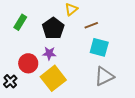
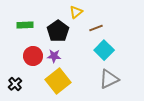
green rectangle: (20, 22) -> (25, 25), turned 56
cyan square: (99, 47) -> (104, 50), turned 30
red circle: (28, 63) -> (33, 56), moved

